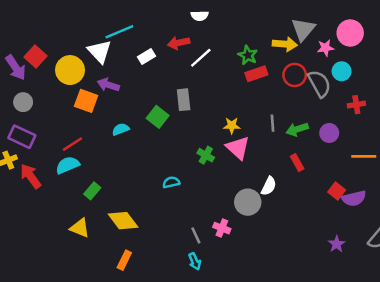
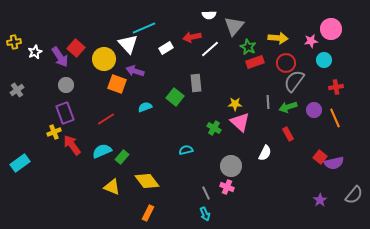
gray triangle: (303, 29) -> (234, 26), moved
gray semicircle: (319, 84) -> (294, 81), moved, turned -115
purple rectangle: (22, 137) -> (65, 113), turned 45
orange line: (364, 156) -> (335, 118), moved, turned 66
cyan semicircle: (68, 165) -> (102, 151), moved
gray circle: (248, 202) -> (231, 166), moved

